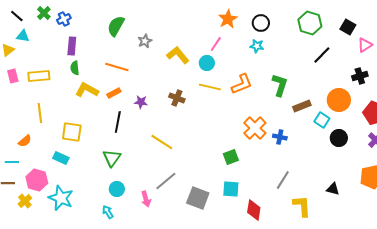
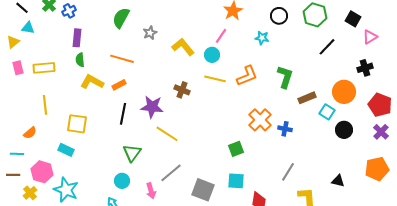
black circle: (261, 23) -> (279, 16), moved
purple star: (141, 102) -> (152, 107), moved, size x1.6
green triangle: (112, 158) -> (132, 153), moved

